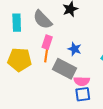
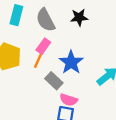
blue star: (75, 49) -> (71, 62), size x1.5
gray rectangle: (64, 69) -> (54, 81), size x0.7

